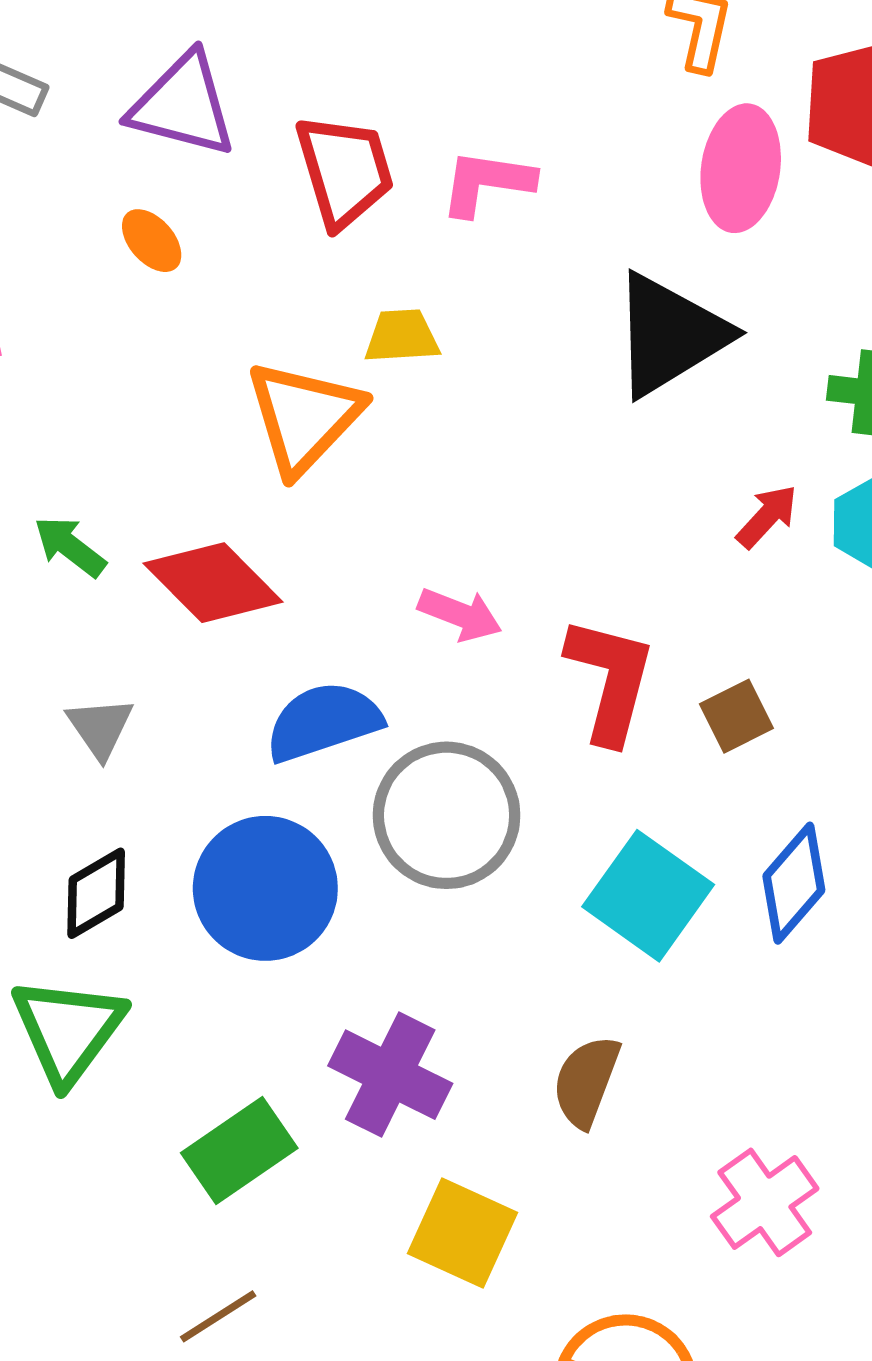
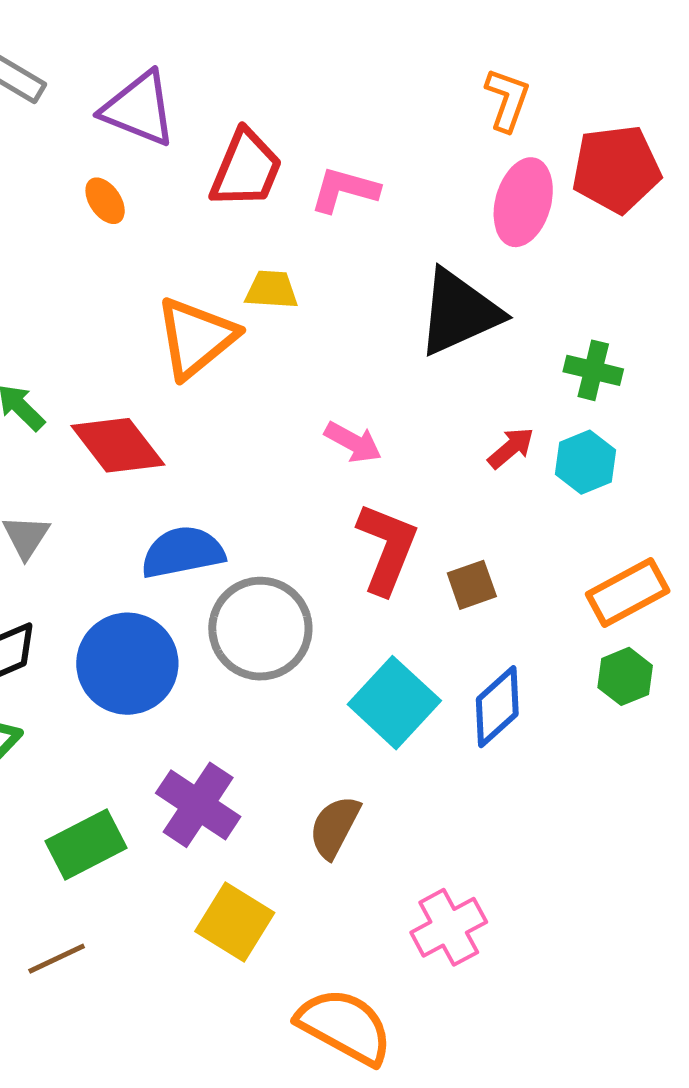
red trapezoid: (345, 171) -> (246, 169), turned 32
pink arrow: (460, 614) -> (353, 442), moved

